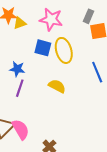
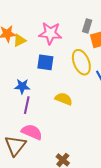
yellow ellipse: (64, 50) -> (81, 62), moved
pink semicircle: (21, 129) -> (32, 132), moved, turned -30

